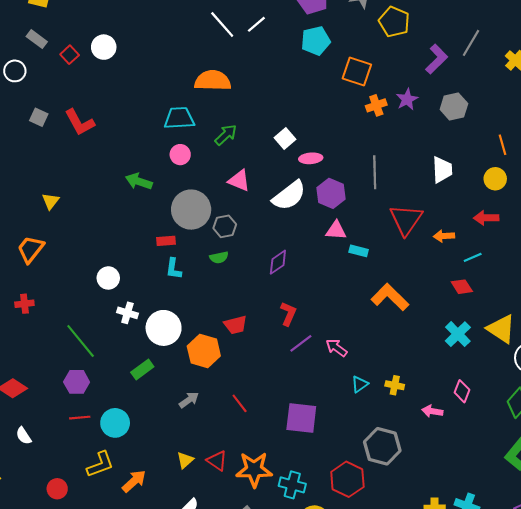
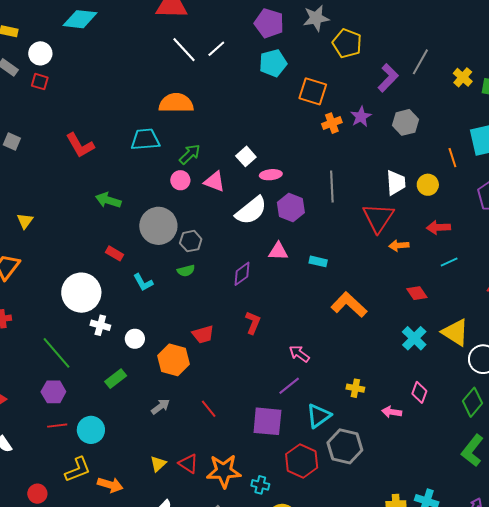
white circle: (104, 47) -> (40, 53), moved
red square: (70, 55) -> (40, 82), turned -30
red L-shape: (80, 122) -> (80, 145), moved
pink circle: (180, 155) -> (180, 180), moved
yellow circle: (495, 179) -> (428, 185), moved
pink triangle: (239, 181) -> (214, 182), moved
red triangle: (406, 220) -> (378, 218), moved
pink triangle: (336, 230) -> (278, 251), moved
red rectangle: (166, 241) -> (115, 253), moved, turned 36
cyan line: (473, 257) -> (449, 262), moved
cyan L-shape: (174, 269) -> (143, 282), turned -35
white circle: (108, 278) -> (81, 293), size x1.8
white circle: (164, 328) -> (135, 339), size x0.6
purple line: (301, 343) -> (289, 386), moved
cyan triangle: (360, 384) -> (319, 416), moved, size x1.5
red hexagon: (347, 479) -> (302, 461), moved
orange arrow: (134, 481) -> (110, 485), turned 60
cyan cross: (292, 485) -> (260, 485), size x0.7

